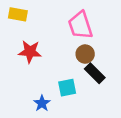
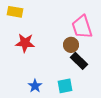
pink trapezoid: (80, 25) -> (82, 27), moved
cyan square: (67, 88) -> (65, 86), moved

